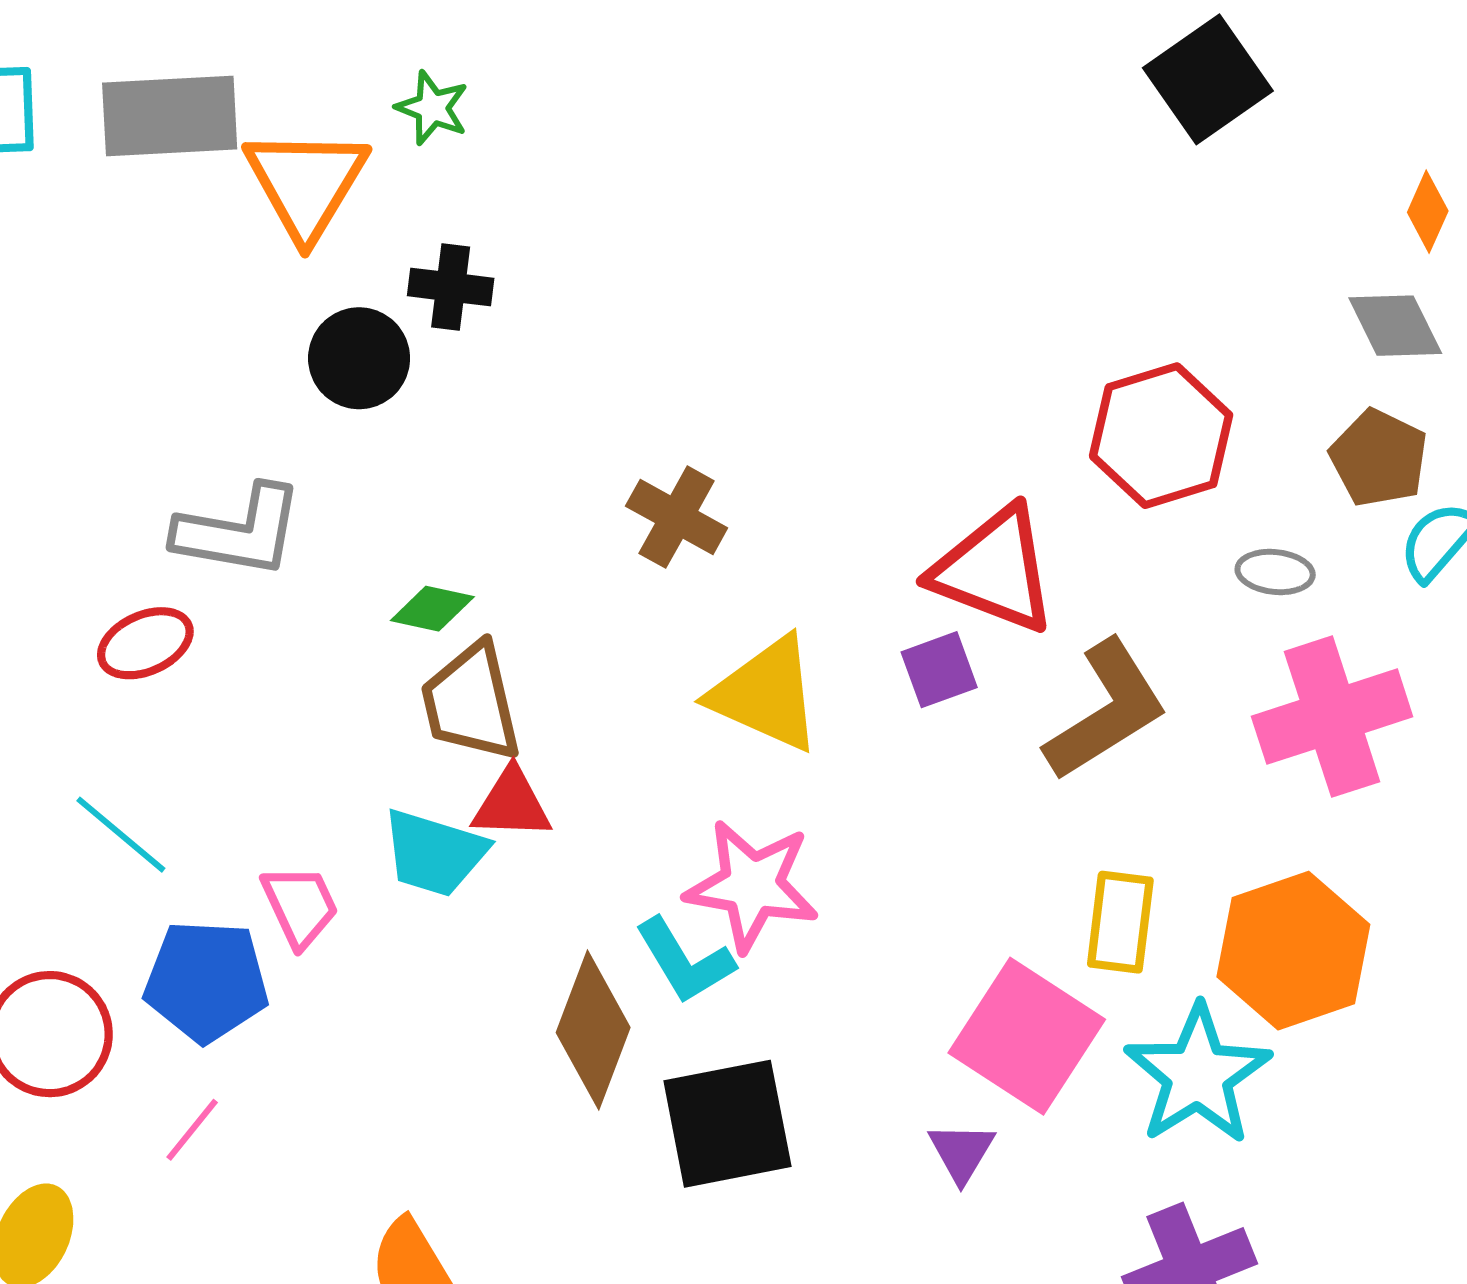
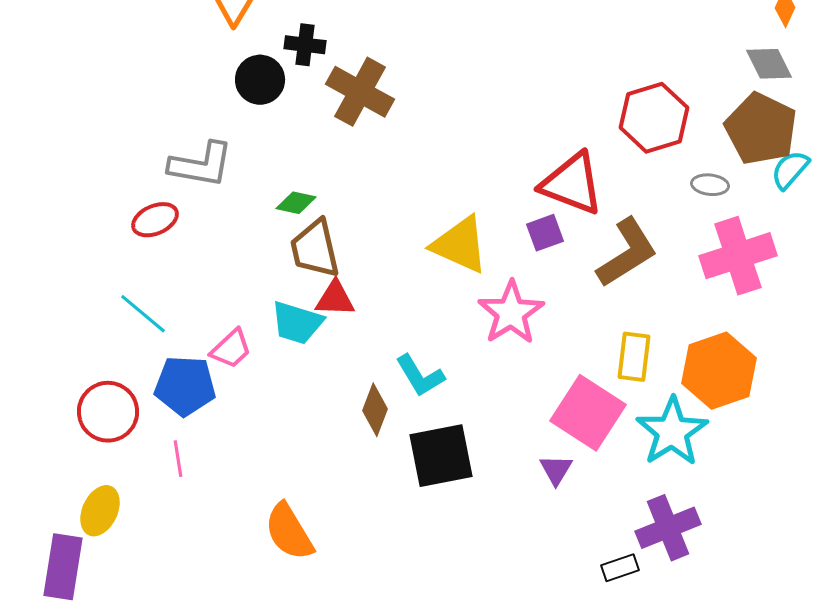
brown pentagon: (1379, 458) -> (761, 129), size x1.5
brown cross: (677, 517) -> (360, 92), moved, size x1.4
pink star: (752, 885) -> (511, 313), moved, turned 30
pink trapezoid: (300, 906) -> (231, 349), turned 72
brown diamond: (593, 1030) -> (375, 410), size x0.7
pink line: (192, 1130) -> (178, 459), turned -48

